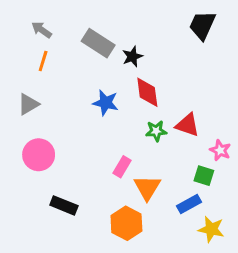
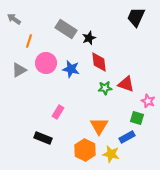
gray arrow: (42, 30) -> (14, 19), moved
pink circle: (39, 155) -> (46, 63), moved
pink rectangle: (122, 167) -> (58, 112), moved
yellow star: (211, 229) -> (111, 154), moved

